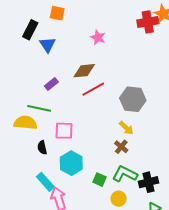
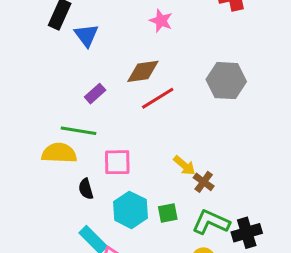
gray hexagon: (133, 99) -> (226, 81), moved
yellow arrow: (126, 128) -> (184, 165), moved
green square: (100, 180) -> (168, 213), moved, turned -32

